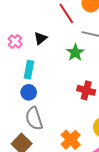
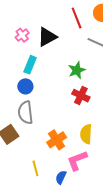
black triangle: (40, 38) -> (47, 37), size x1.5
green star: (75, 53) -> (77, 70), moved

